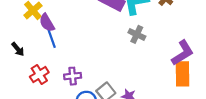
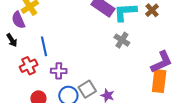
purple semicircle: (47, 23) -> (18, 20), moved
blue line: (51, 37) -> (44, 46), moved

